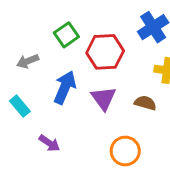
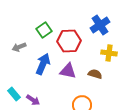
purple triangle: (104, 98) -> (68, 71), turned -42
cyan rectangle: (20, 106) -> (14, 94), moved

